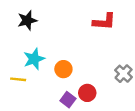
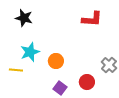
black star: (27, 20) -> (24, 18), turned 30
red circle: (87, 93) -> (87, 82), moved

